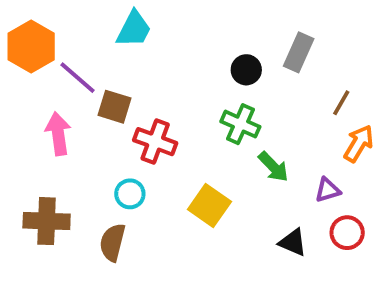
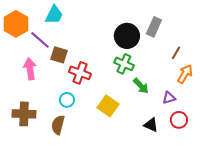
cyan trapezoid: (134, 29) -> (54, 15), moved
black circle: (246, 70) -> (127, 36), size x1.6

